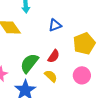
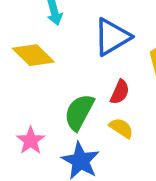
blue triangle: (55, 25) -> (112, 37), size x1.6

